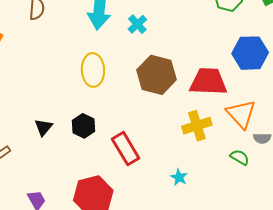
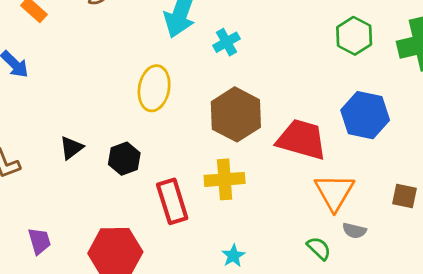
yellow cross: (197, 126) -> (225, 179), moved

